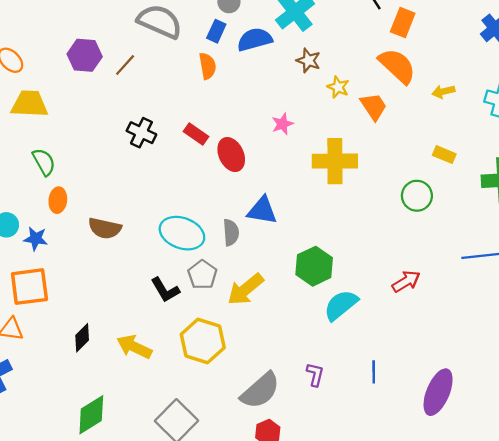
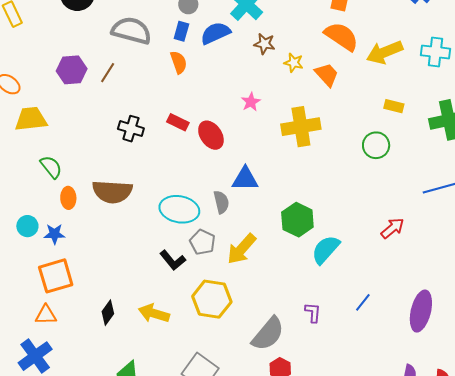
yellow arrow: (443, 92) -> (385, 52), size x1.8
brown semicircle: (105, 228) -> (112, 192), moved, size x1.4
red arrow: (406, 281) -> (392, 228), moved
blue line: (374, 372) -> (363, 302), turned 48

